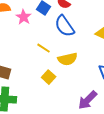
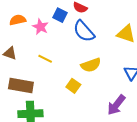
yellow line: (44, 48) -> (45, 59), moved

